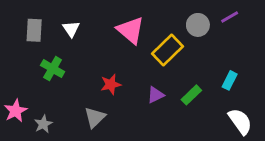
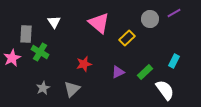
gray rectangle: (34, 30) -> (26, 34), moved
yellow rectangle: (168, 50) -> (127, 38), size x0.7
pink star: (16, 111) -> (12, 58), moved
white semicircle: (240, 121) -> (165, 90), moved
gray star: (43, 124) -> (43, 88), moved

